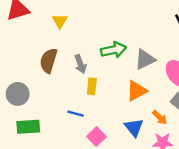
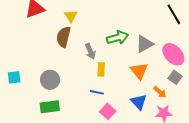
brown semicircle: (49, 61) -> (64, 37), moved
orange triangle: (137, 91) -> (139, 71), turned -36
gray circle: (18, 94) -> (50, 80), moved
blue line: (76, 114) -> (97, 92), moved

